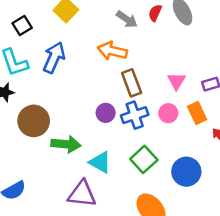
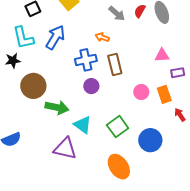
orange arrow: (112, 51) -> (102, 37), size x0.6
pink triangle: (177, 81) -> (162, 55), moved, turned 49
blue cross: (135, 115) -> (86, 60), moved

